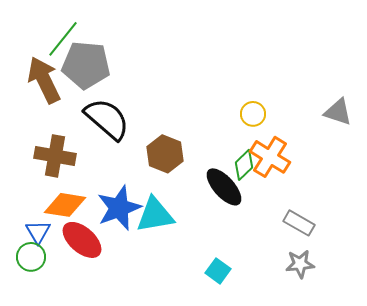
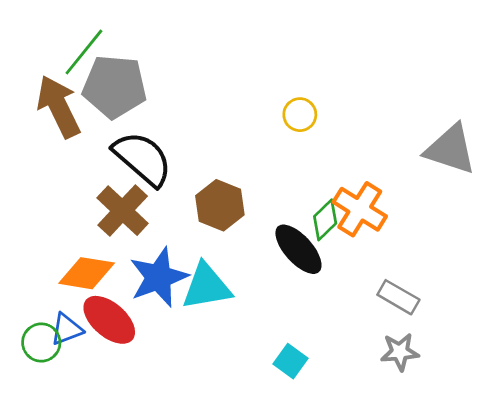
gray triangle: (338, 112) -> (450, 149), size x1.4
yellow circle: (253, 114) -> (300, 115), moved
brown cross: (55, 156) -> (123, 211), moved, turned 33
blue triangle: (38, 232) -> (67, 329), moved, turned 40

